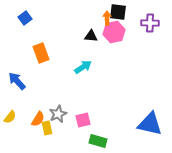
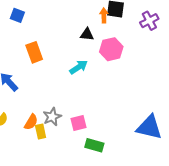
blue square: (25, 18) -> (17, 15), turned -32
purple cross: (150, 23) -> (149, 21), turned -30
pink hexagon: (114, 32) -> (111, 49), moved

